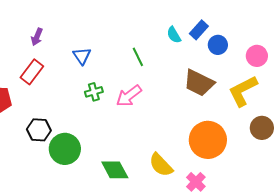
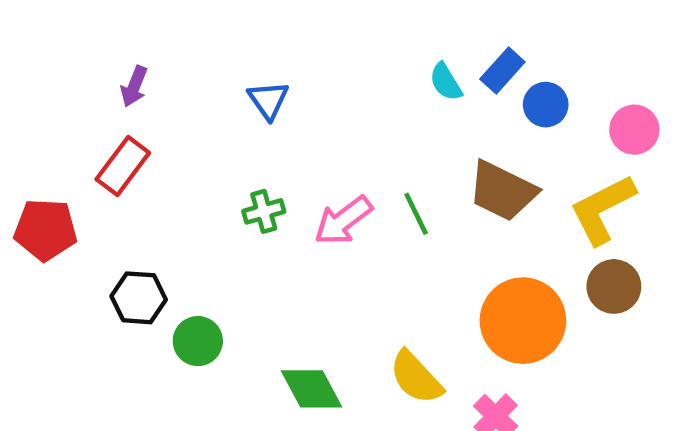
blue triangle: (82, 56) -> (268, 100), moved
green line: (138, 57) -> (416, 214), moved
brown circle: (262, 128) -> (614, 286), moved
green circle: (65, 149) -> (198, 341), size x0.7

